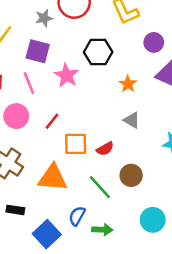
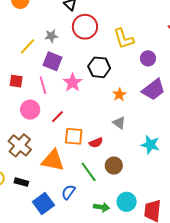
gray star: (44, 18) -> (51, 36), moved
purple circle: (154, 42) -> (148, 58), moved
green arrow: (102, 230) -> (101, 207), moved

